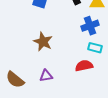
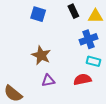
purple triangle: (46, 76) -> (48, 80), moved

